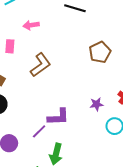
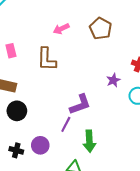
pink arrow: (31, 25) -> (61, 29), moved
brown L-shape: (41, 65) -> (47, 59), turned 145

